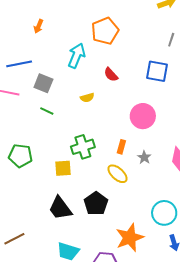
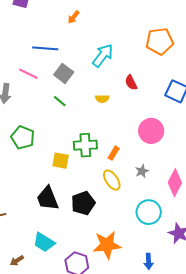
orange pentagon: (105, 31) -> (160, 41), moved
orange rectangle: (121, 147) -> (114, 153), moved
cyan circle: (164, 213) -> (149, 212), moved

